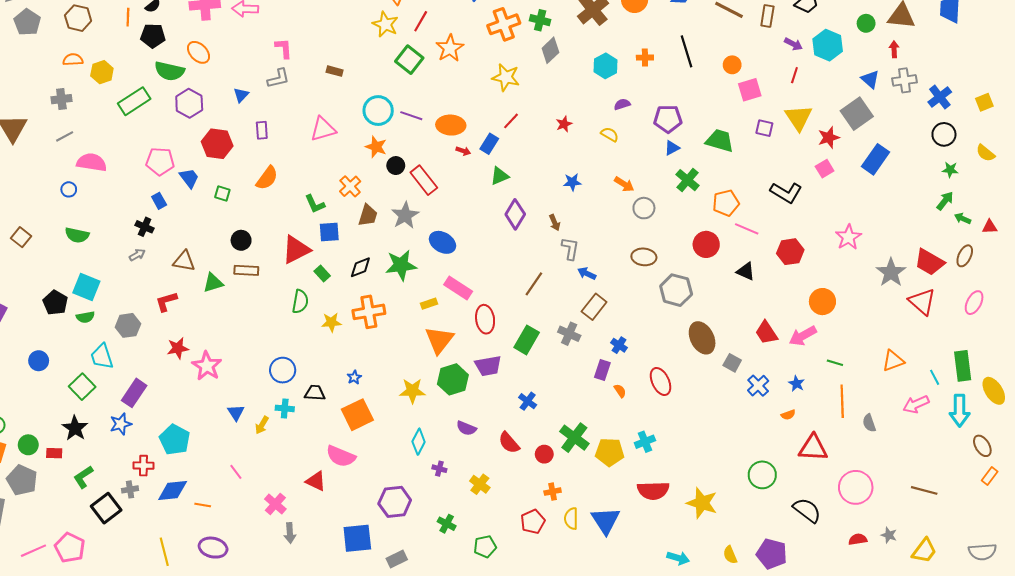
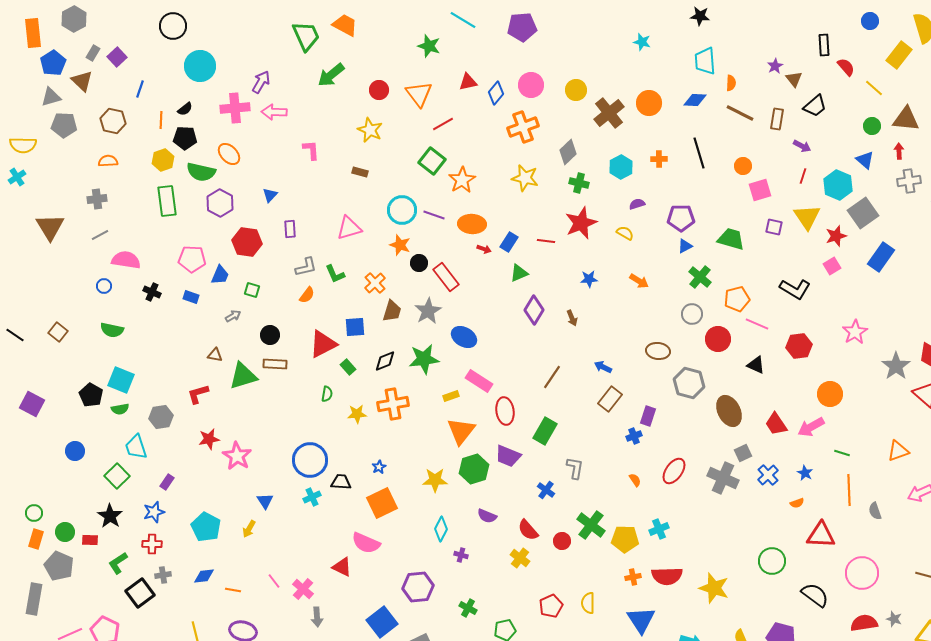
green cross: (540, 20) -> (579, 183), moved
red line: (421, 21) -> (443, 124), turned 30
gray pentagon: (27, 22) -> (64, 125), turned -30
yellow star: (385, 24) -> (370, 130), moved
cyan hexagon: (828, 45) -> (838, 185), moved
orange star: (450, 48) -> (462, 180), moved
yellow hexagon: (102, 72) -> (163, 160), moved
gray L-shape: (278, 78) -> (306, 267), moved
blue triangle: (870, 79) -> (865, 160), moved
green rectangle: (134, 101) -> (167, 201), turned -64
red line: (511, 121) -> (546, 241), moved, turned 54
red star: (564, 124) -> (581, 223), size x2.0
blue trapezoid: (189, 178) -> (220, 275), turned 60
orange semicircle: (267, 178) -> (307, 295), moved, size x0.7
blue rectangle: (159, 201) -> (191, 297), turned -42
green L-shape: (315, 204) -> (335, 274), moved
gray circle: (644, 208) -> (692, 314), moved
black cross: (145, 227) -> (152, 292), moved
gray L-shape: (570, 249) -> (575, 468), moved
gray arrow: (137, 255) -> (233, 316), moved
brown triangle: (184, 261) -> (215, 355), size x0.7
green triangle: (213, 283) -> (243, 376), size x1.4
green semicircle: (300, 302) -> (327, 394), size x0.7
gray cross: (569, 334) -> (723, 478), moved, size x1.4
brown ellipse: (702, 338) -> (729, 411), moved
blue cross: (619, 345) -> (634, 436), turned 35
gray square: (732, 363) -> (743, 453), turned 36
purple trapezoid: (488, 366) -> (508, 456), turned 32
blue circle: (283, 370) -> (310, 460), size x1.4
purple rectangle: (602, 370) -> (648, 416), moved
red ellipse: (661, 381) -> (674, 471), turned 60
purple rectangle: (134, 393) -> (167, 482), size x0.6
cyan cross: (285, 408) -> (312, 497), turned -30
yellow arrow: (262, 425) -> (249, 529), moved
red cross: (143, 466) -> (152, 544), moved
pink line: (236, 472) -> (274, 581), moved
yellow cross: (480, 484) -> (520, 558), moved
blue diamond: (173, 490) -> (204, 576), size x0.7
orange cross: (553, 492) -> (633, 577), moved
blue triangle: (605, 521) -> (641, 620), moved
blue square: (357, 538) -> (382, 622), turned -32
red semicircle: (858, 539) -> (864, 623), size x1.5

